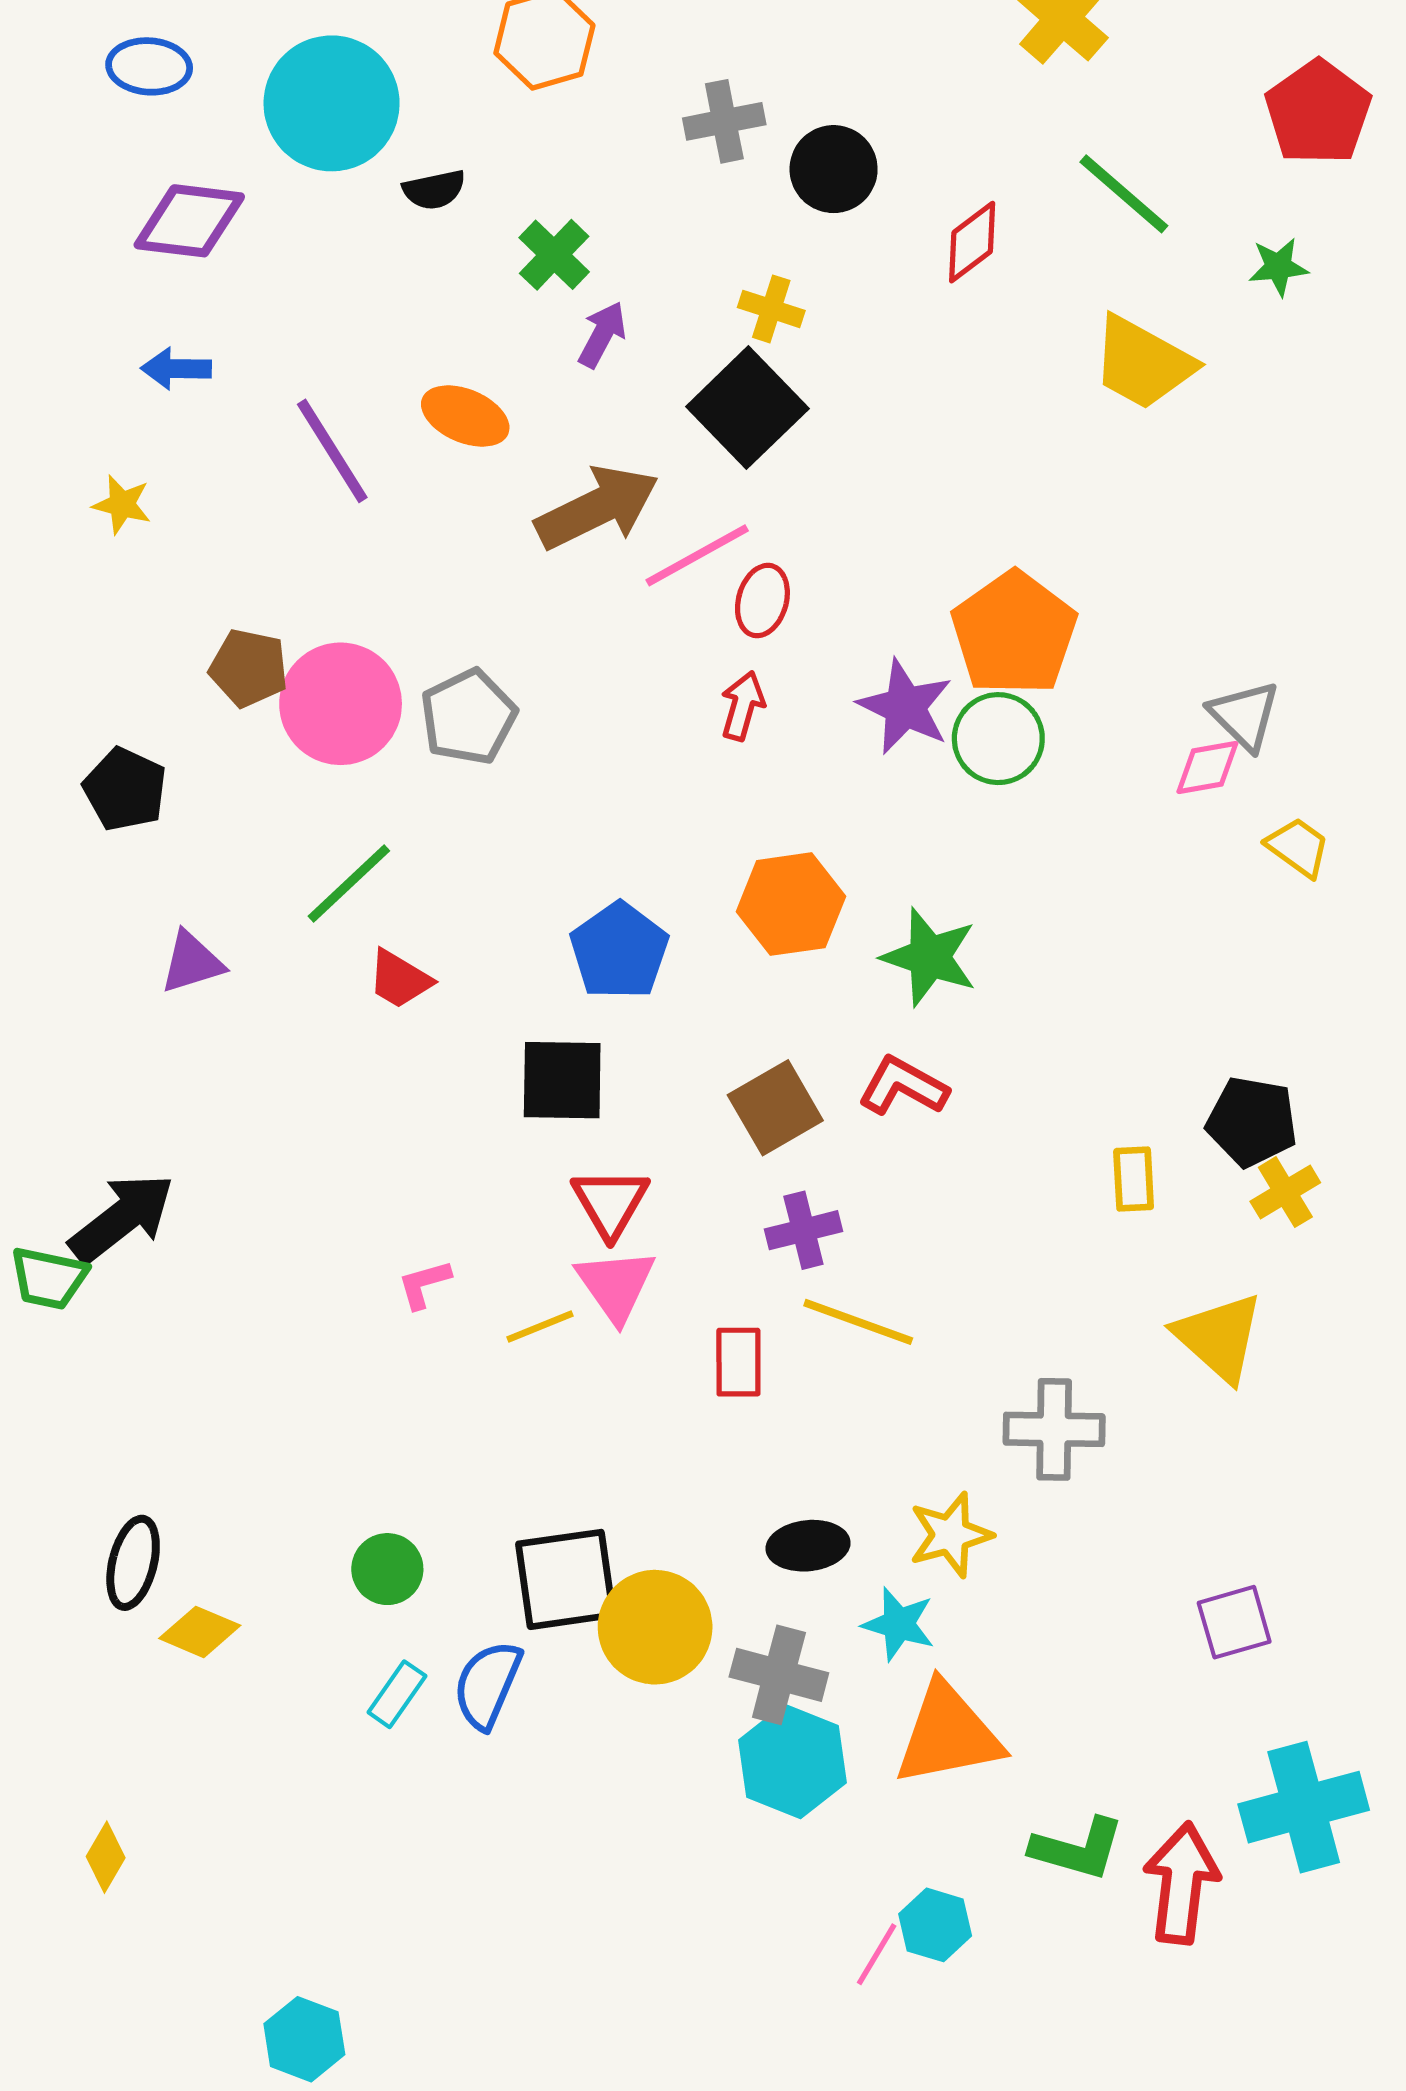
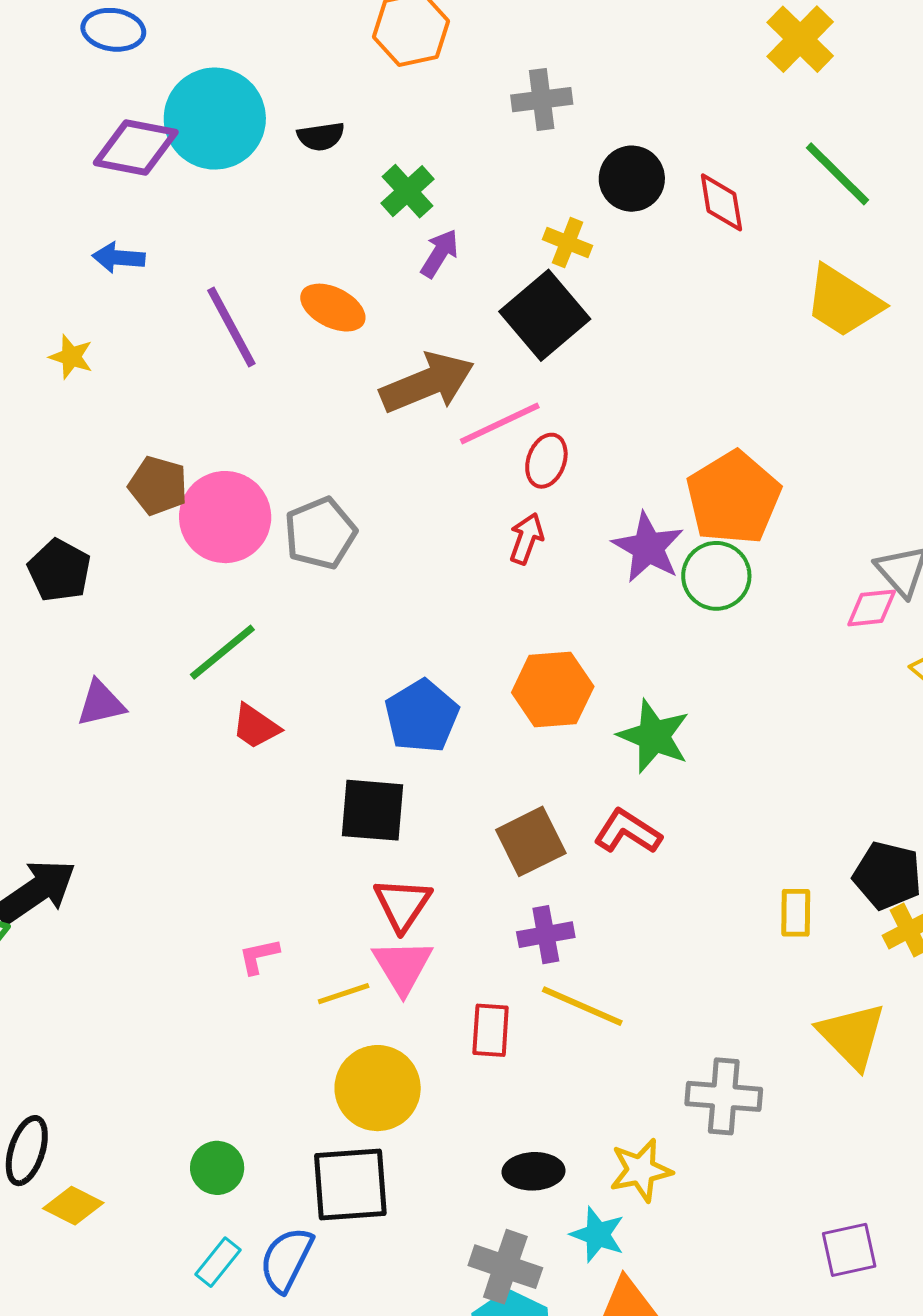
cyan circle: (332, 103) -> (215, 119), moved
black circle: (834, 169) -> (632, 179), moved
red diamond: (972, 242) -> (721, 202), turned -66
yellow circle: (655, 1627) -> (378, 1088), moved

